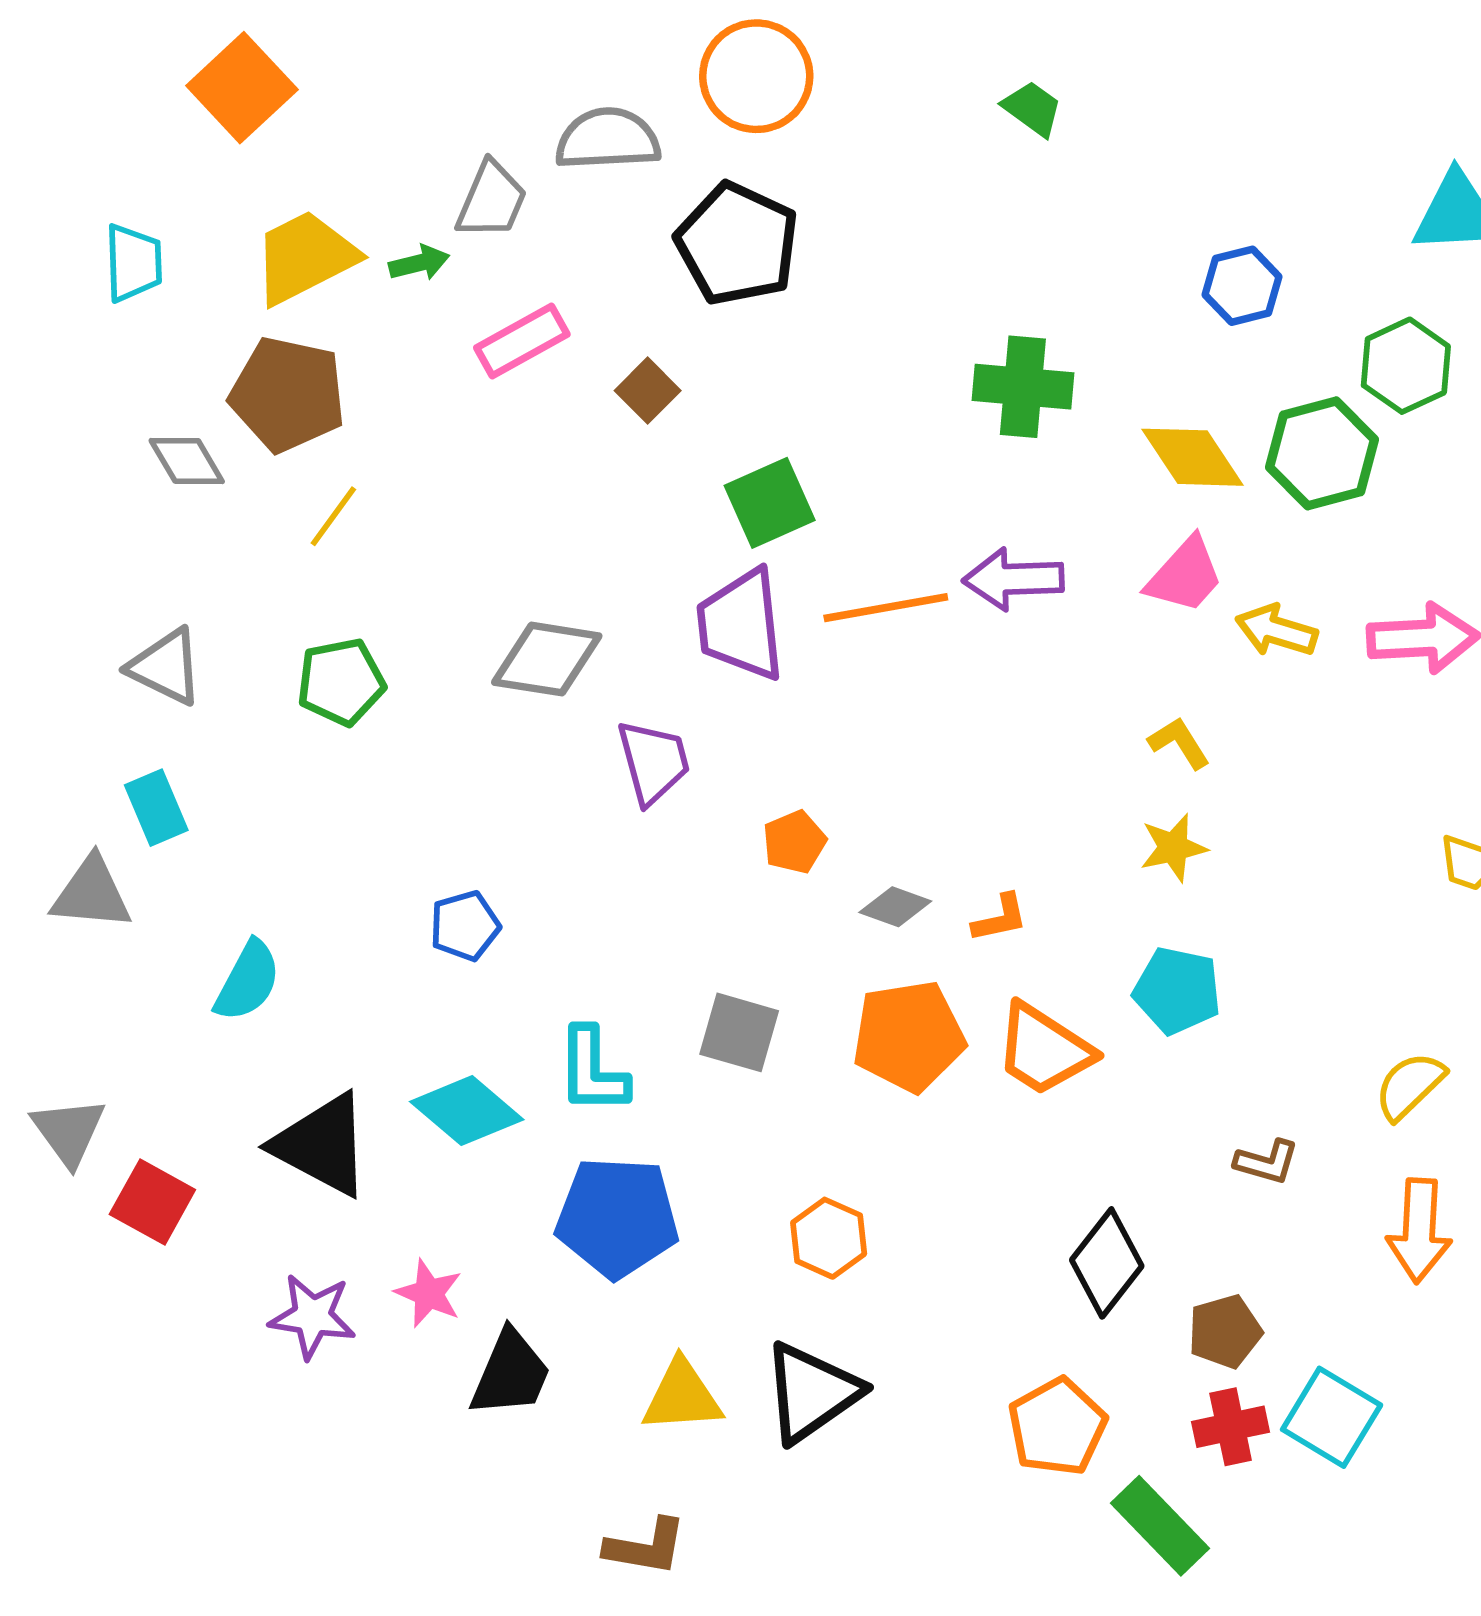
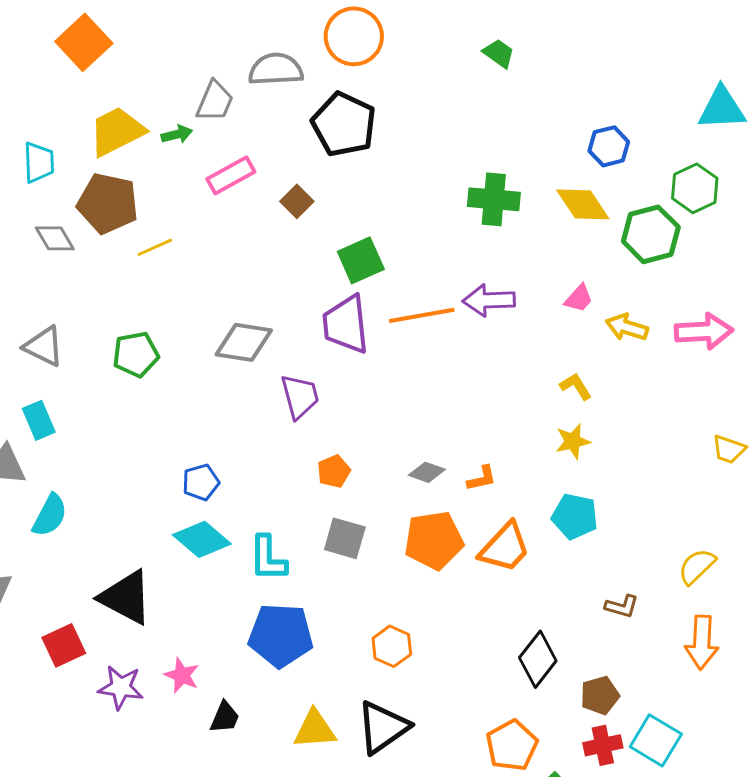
cyan trapezoid: (133, 263) -> (39, 162), moved
yellow diamond: (1192, 457) -> (583, 204), moved
yellow line: (333, 516) -> (155, 247), moved, turned 30
pink trapezoid: (1185, 575) -> (579, 298), size x0.7
orange pentagon: (794, 842) -> (334, 471), moved
cyan semicircle: (248, 981) -> (50, 515), moved
orange trapezoid: (1044, 1050) -> (505, 547), turned -80
cyan diamond: (467, 1111) -> (202, 539), moved
red square: (152, 1202) -> (64, 645), moved, turned 36
black trapezoid: (511, 1373) -> (225, 717), size x0.7

